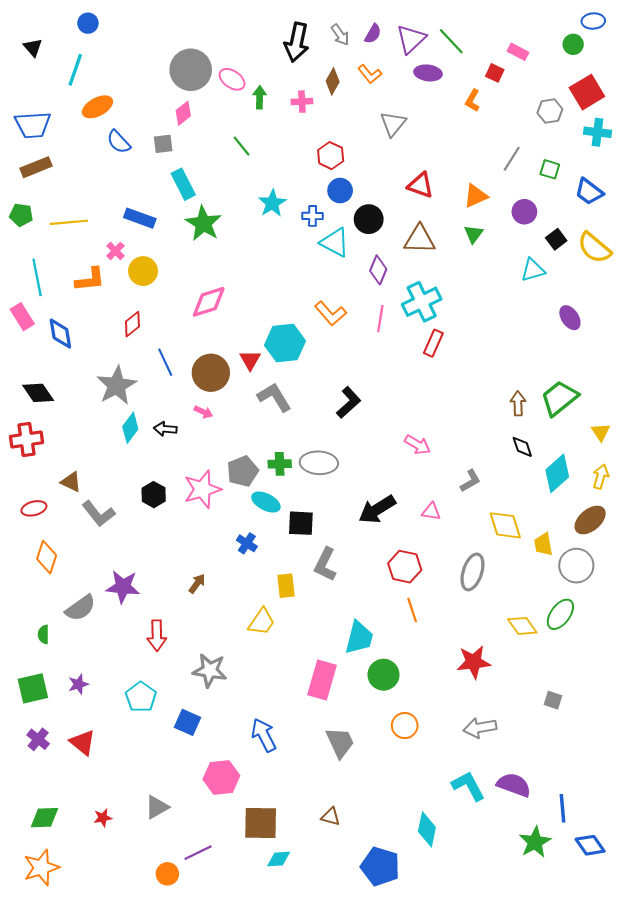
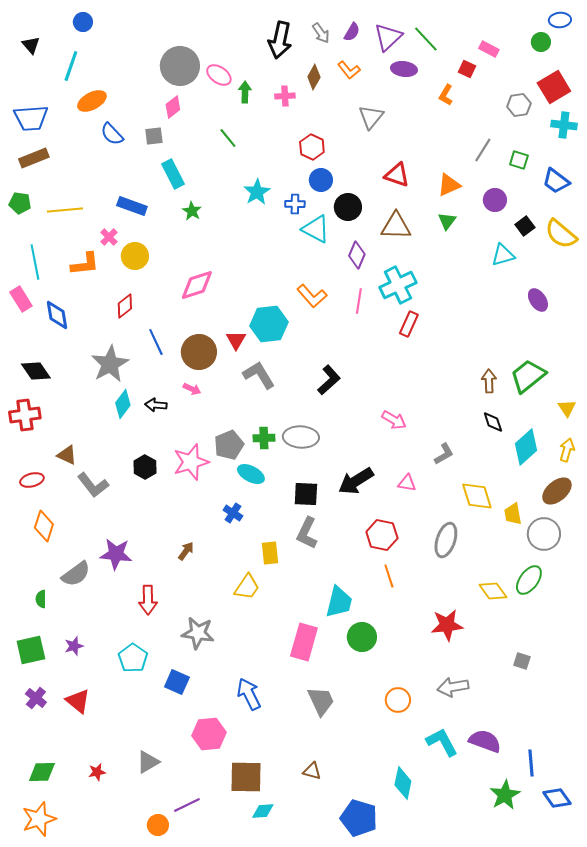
green star: (203, 223) -> (192, 211), size x0.6
black square: (301, 523) -> (306, 494), moved
orange circle: (405, 726) -> (398, 700), moved

